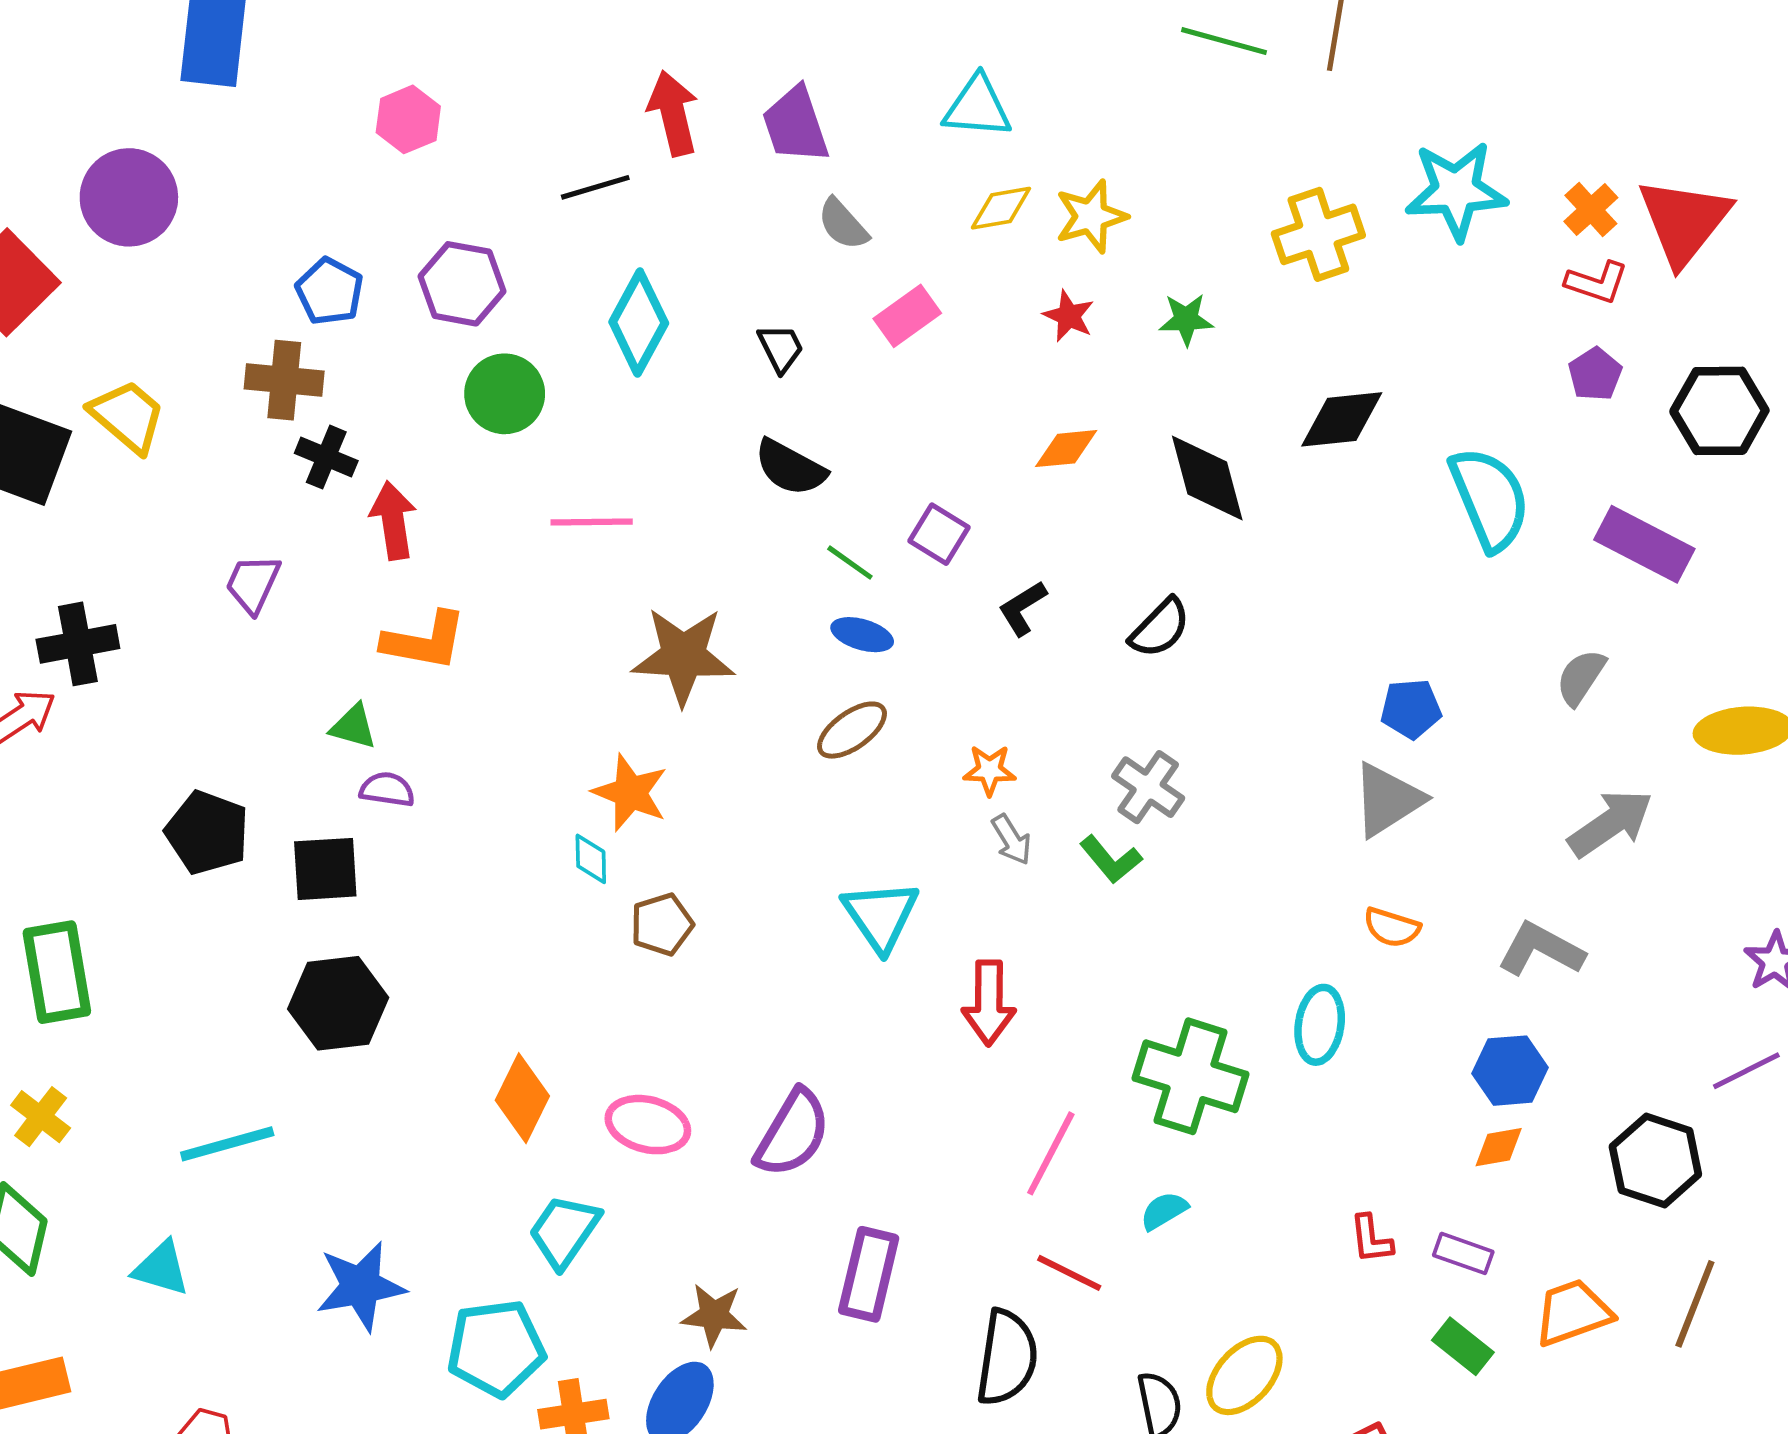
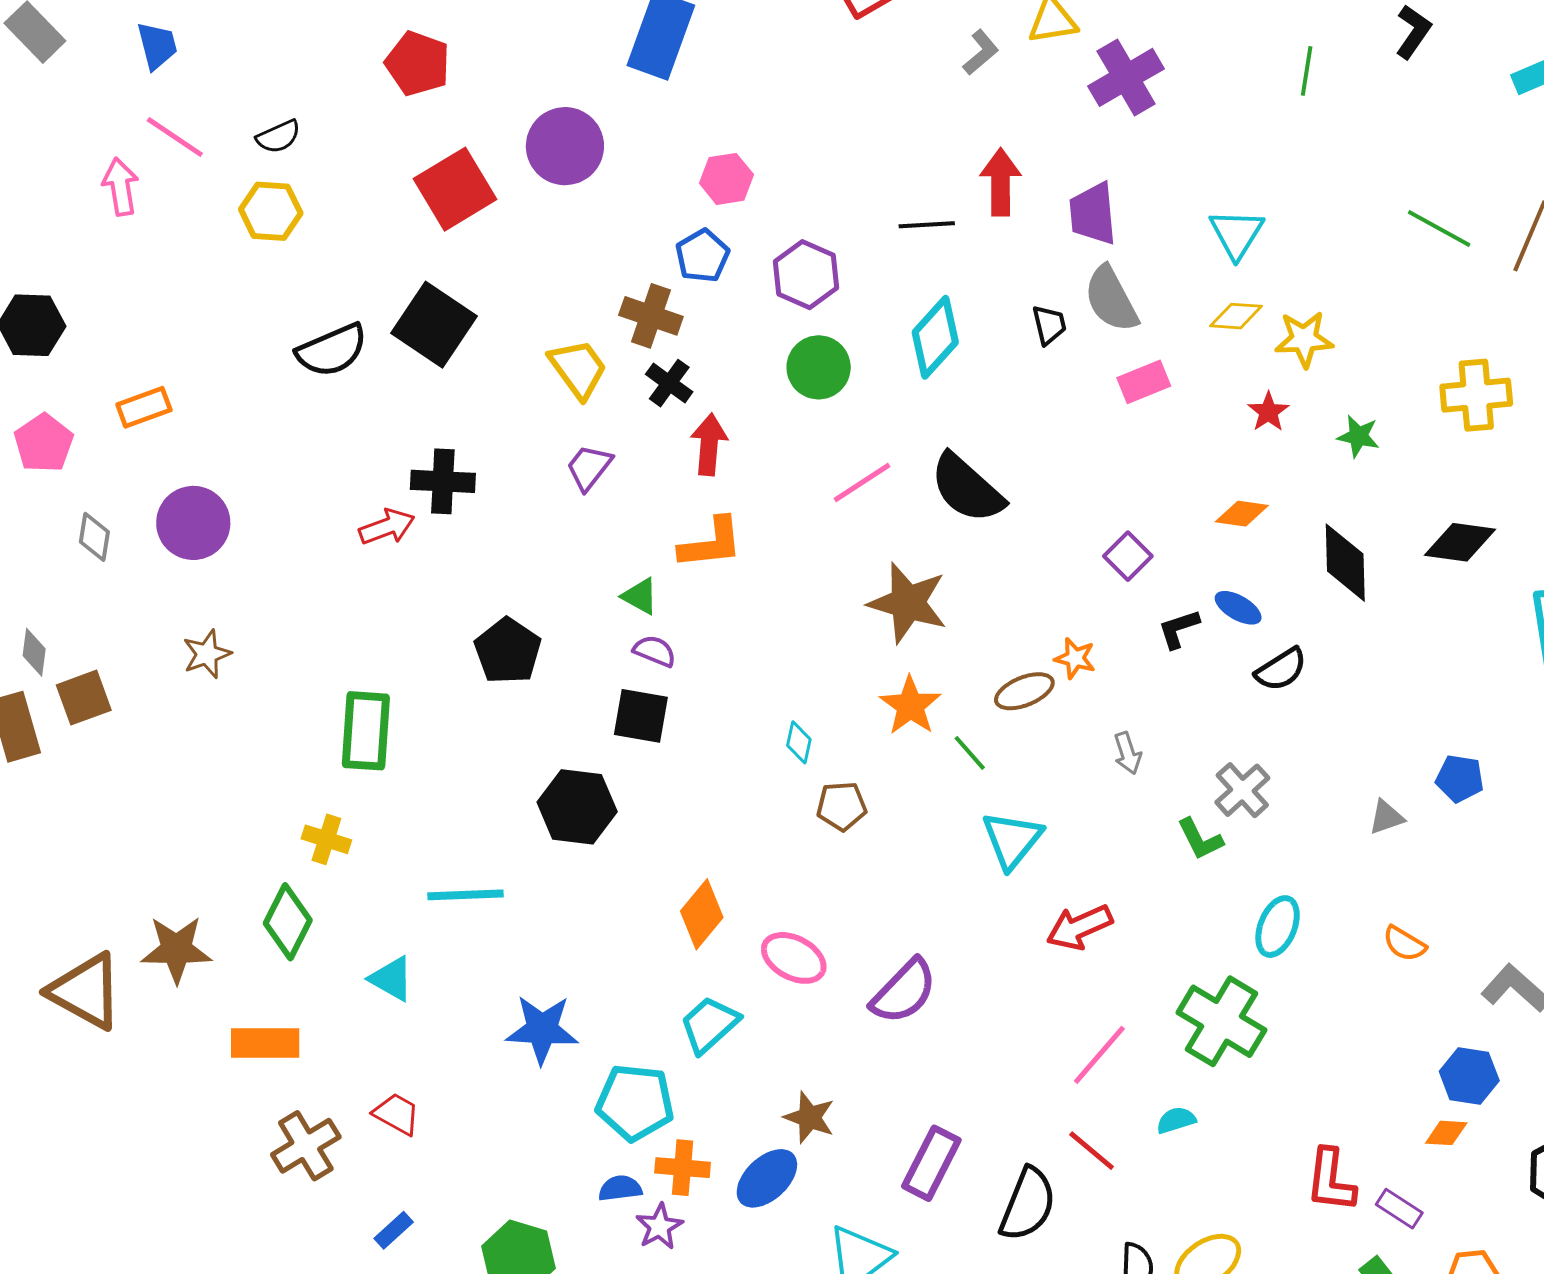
cyan triangle: (977, 107) -> (1237, 234), turned 44
pink hexagon: (408, 119) -> (726, 179), moved
gray semicircle: (843, 224) -> (1111, 299), size x1.5
black trapezoid: (781, 348) -> (1049, 325), moved
yellow trapezoid: (128, 416) -> (578, 369), moved
black semicircle: (790, 468) -> (967, 488), moved, size x1.4
pink line: (592, 522) -> (862, 482), turned -46
green line: (850, 563) -> (970, 753), moved
blue ellipse: (862, 635) -> (1238, 608), moved
orange L-shape: (424, 641) -> (711, 543), turned -30
orange star: (990, 770) -> (1075, 658), moved
orange star: (630, 793) -> (910, 706), moved
gray triangle: (1387, 800) -> (1386, 817), moved, size x0.6
gray arrow: (1011, 840) -> (1128, 753), moved
black square: (325, 869) -> (641, 716), moved
red arrow: (989, 1003) -> (1079, 927), turned 52
cyan ellipse: (1320, 1025) -> (1278, 927), moved
yellow cross: (41, 1117) -> (326, 839), turned -33
red L-shape: (1371, 1239) -> (1331, 1180), size x1.6
purple rectangle: (869, 1274) -> (931, 1163), moved

